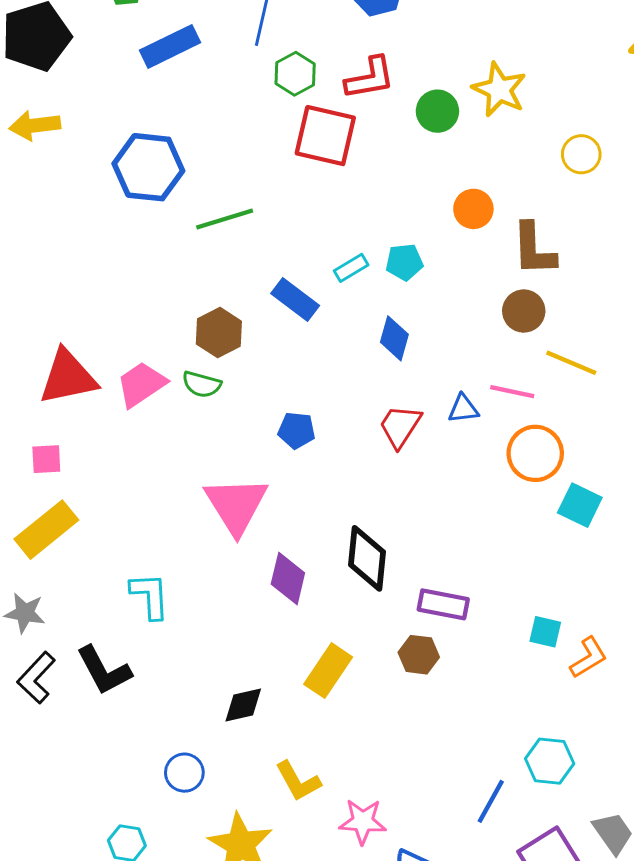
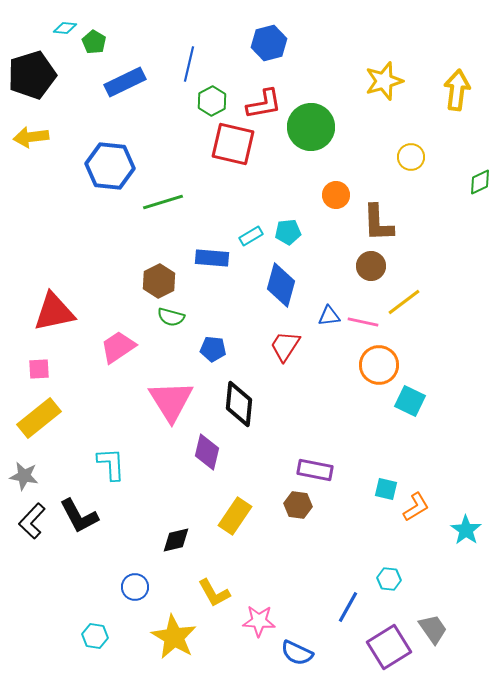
yellow star: (499, 90) -> (384, 81), moved, turned 30
green circle: (437, 111) -> (311, 127), size x1.6
blue rectangle: (295, 299) -> (212, 258), turned -32
blue diamond: (394, 338) -> (281, 285), size x1.4
yellow line: (571, 363) -> (404, 302), turned -60
pink trapezoid: (141, 384) -> (118, 347), moved
green semicircle: (202, 384) -> (171, 317), moved
blue triangle: (463, 409) -> (329, 316), moved
black diamond: (367, 558) -> (239, 404), moved
cyan hexagon: (550, 761) -> (389, 579), size x0.7

